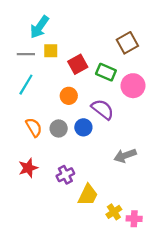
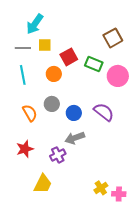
cyan line: (26, 85) -> (23, 75), turned -42
orange circle: (69, 96) -> (54, 74), moved
purple semicircle: (103, 109) -> (104, 112), moved
gray circle: (59, 128) -> (52, 104), moved
gray arrow: (125, 156) -> (75, 138), moved
yellow trapezoid: (88, 195) -> (43, 184), moved

